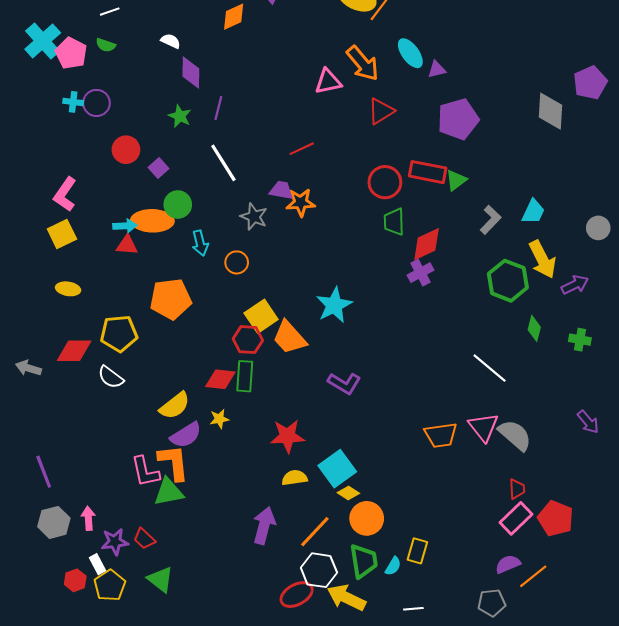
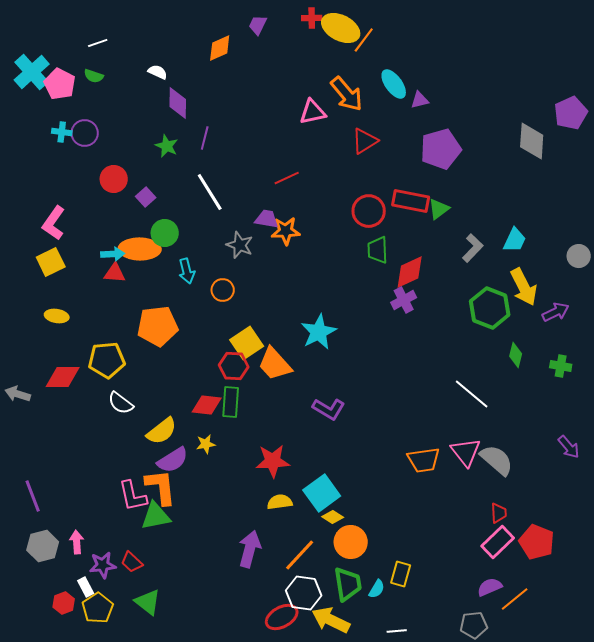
white semicircle: (111, 377) -> (121, 403), moved

